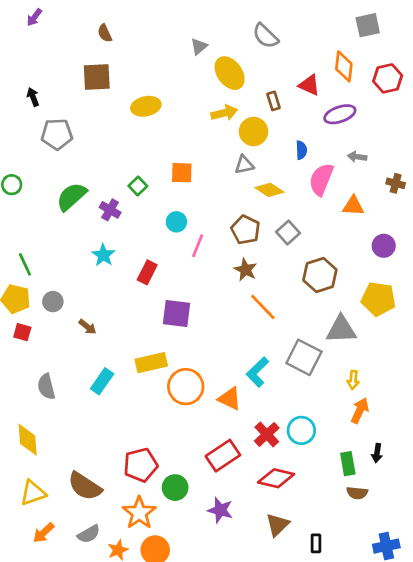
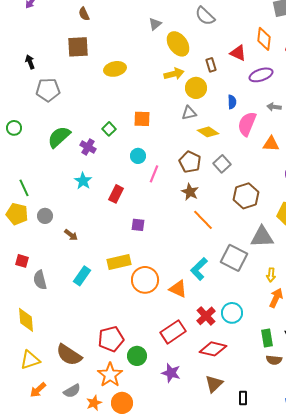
purple square: (176, 314) -> (138, 225), size x0.6
red square: (22, 332) -> (22, 261), moved

